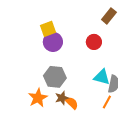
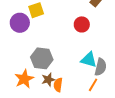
purple circle: (53, 42) -> (20, 23), moved
orange semicircle: (72, 103) -> (58, 85), turned -128

